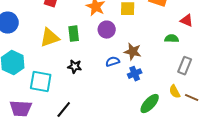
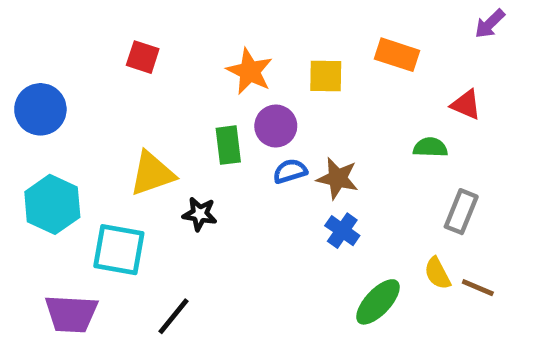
green rectangle: (74, 34) -> (228, 145), moved
yellow triangle: (50, 38) -> (152, 174), moved
blue semicircle: (113, 62) -> (290, 171), moved
blue cross: (135, 74) -> (342, 231), turned -32

